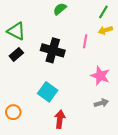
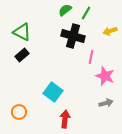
green line: (103, 12) -> (86, 13), moved
pink line: (85, 41) -> (91, 57), moved
black cross: (53, 50) -> (73, 36), moved

